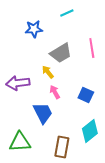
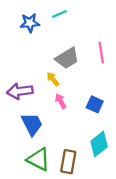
cyan line: (67, 13) -> (59, 14), moved
blue star: (34, 29) -> (30, 23), moved
blue trapezoid: (43, 113) -> (32, 124), moved
green triangle: (20, 142) -> (39, 159), moved, turned 30

